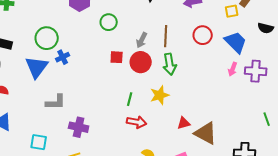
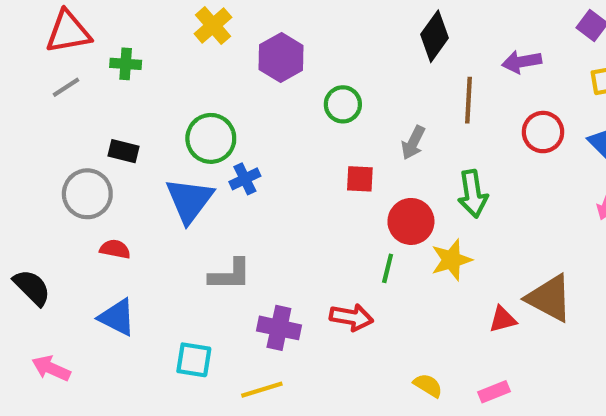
brown line: (166, 36) -> (468, 100), moved
red circle: (141, 62) -> (411, 221), moved
red arrow: (137, 122) -> (351, 317), moved
brown triangle: (206, 133) -> (549, 298), moved

